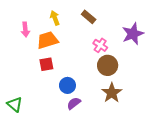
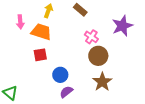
yellow arrow: (55, 18) -> (48, 11), turned 40
orange trapezoid: (47, 40) -> (41, 32), turned 35

